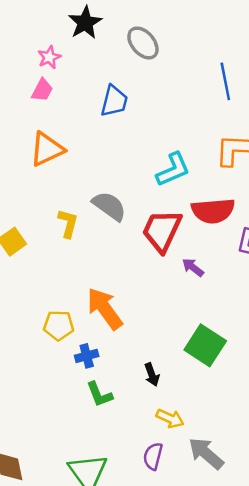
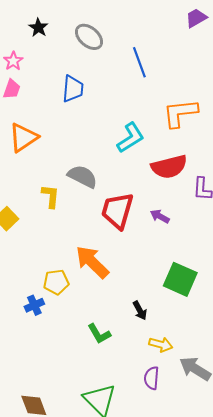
black star: (85, 23) -> (38, 28), size x0.7
blue line: (225, 81) -> (139, 62), moved
red trapezoid: (162, 231) -> (117, 211), moved
blue cross: (87, 356) -> (34, 305), moved

